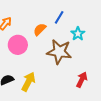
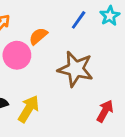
orange semicircle: (40, 29) -> (38, 36), moved
cyan star: (78, 34) -> (110, 16), moved

